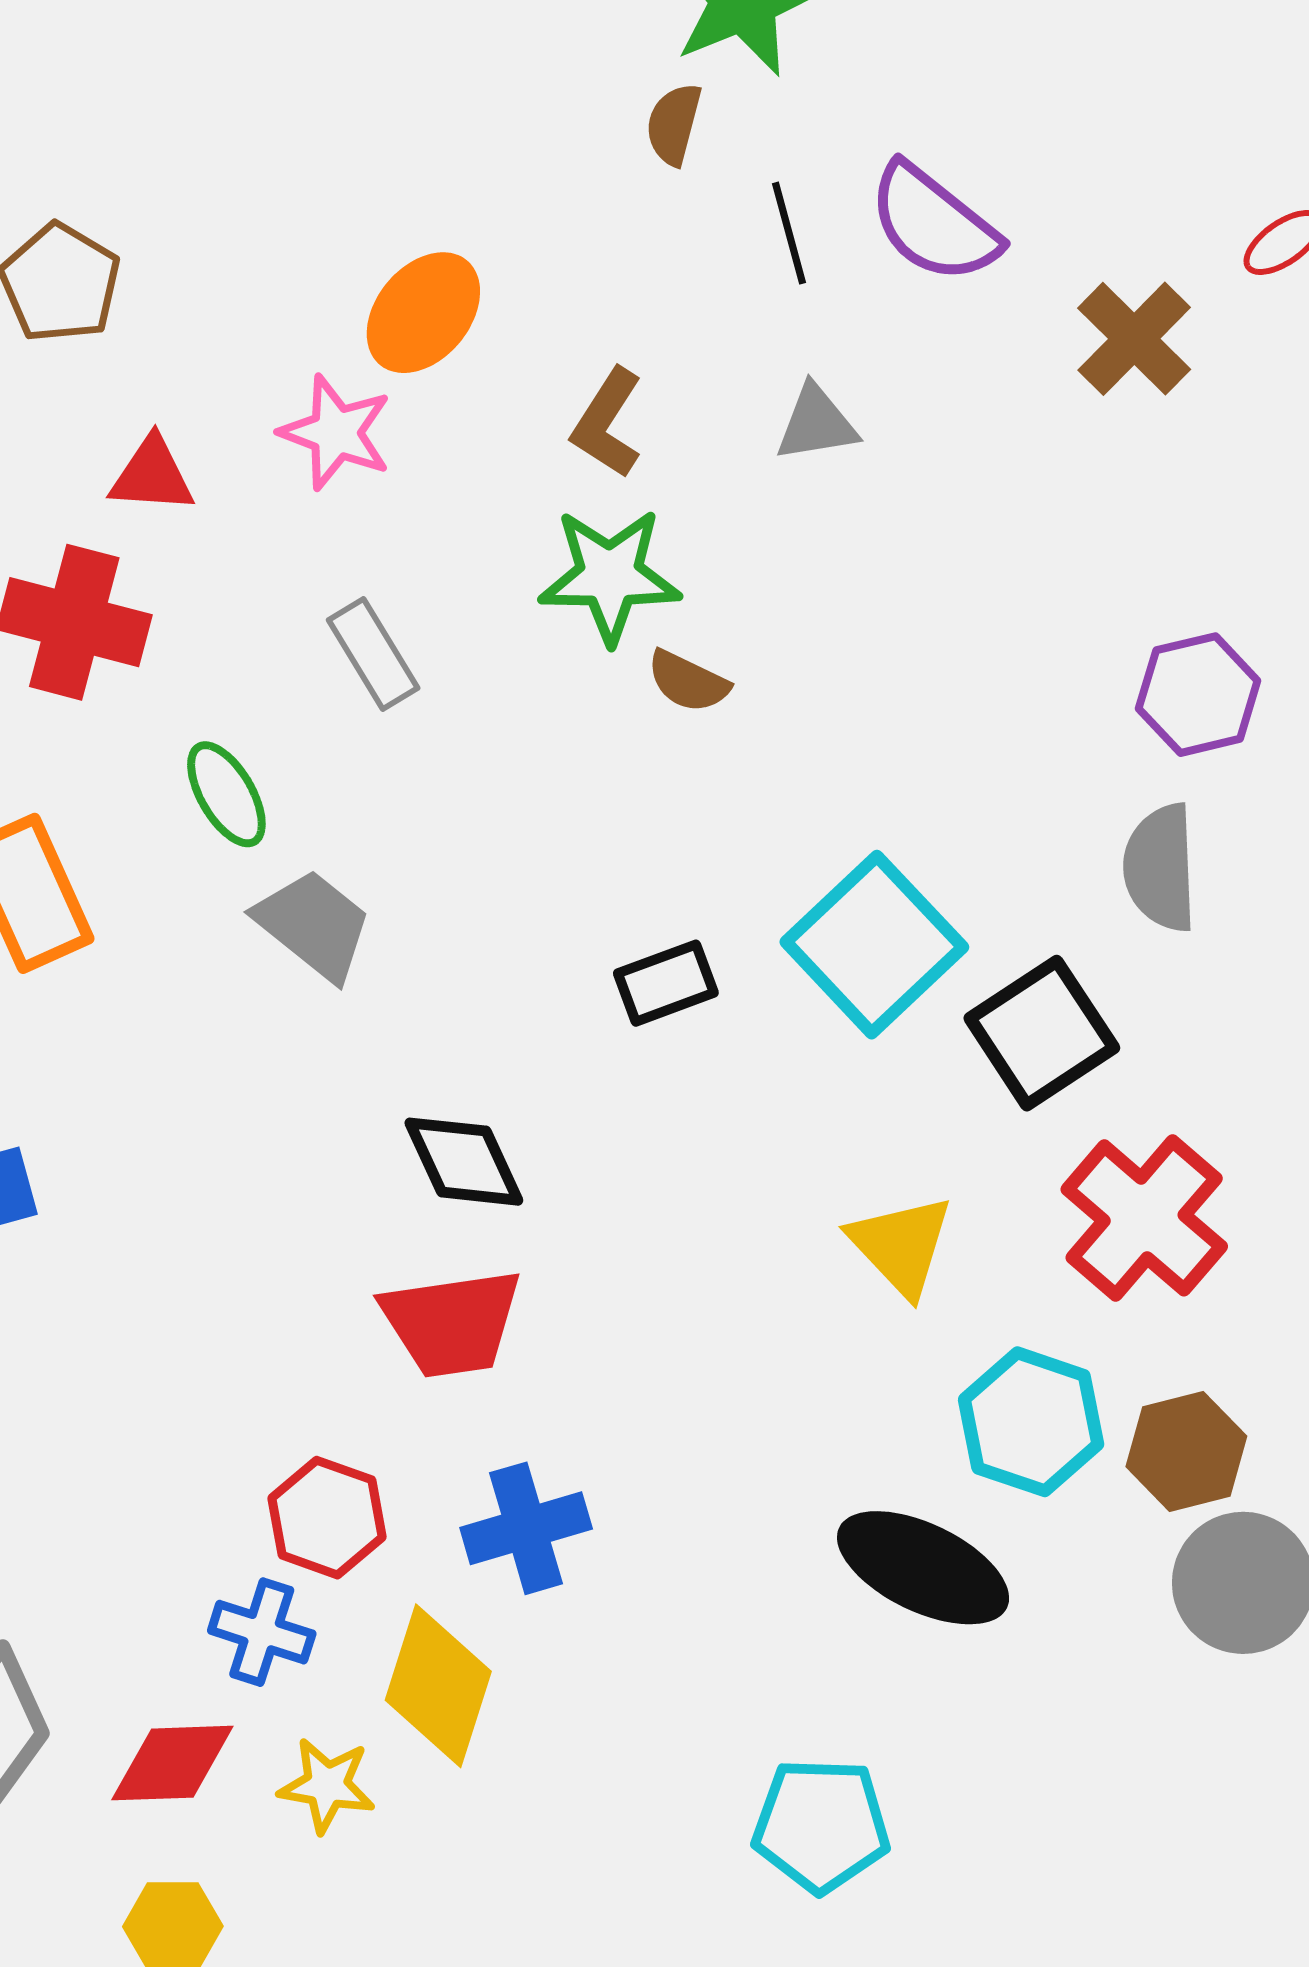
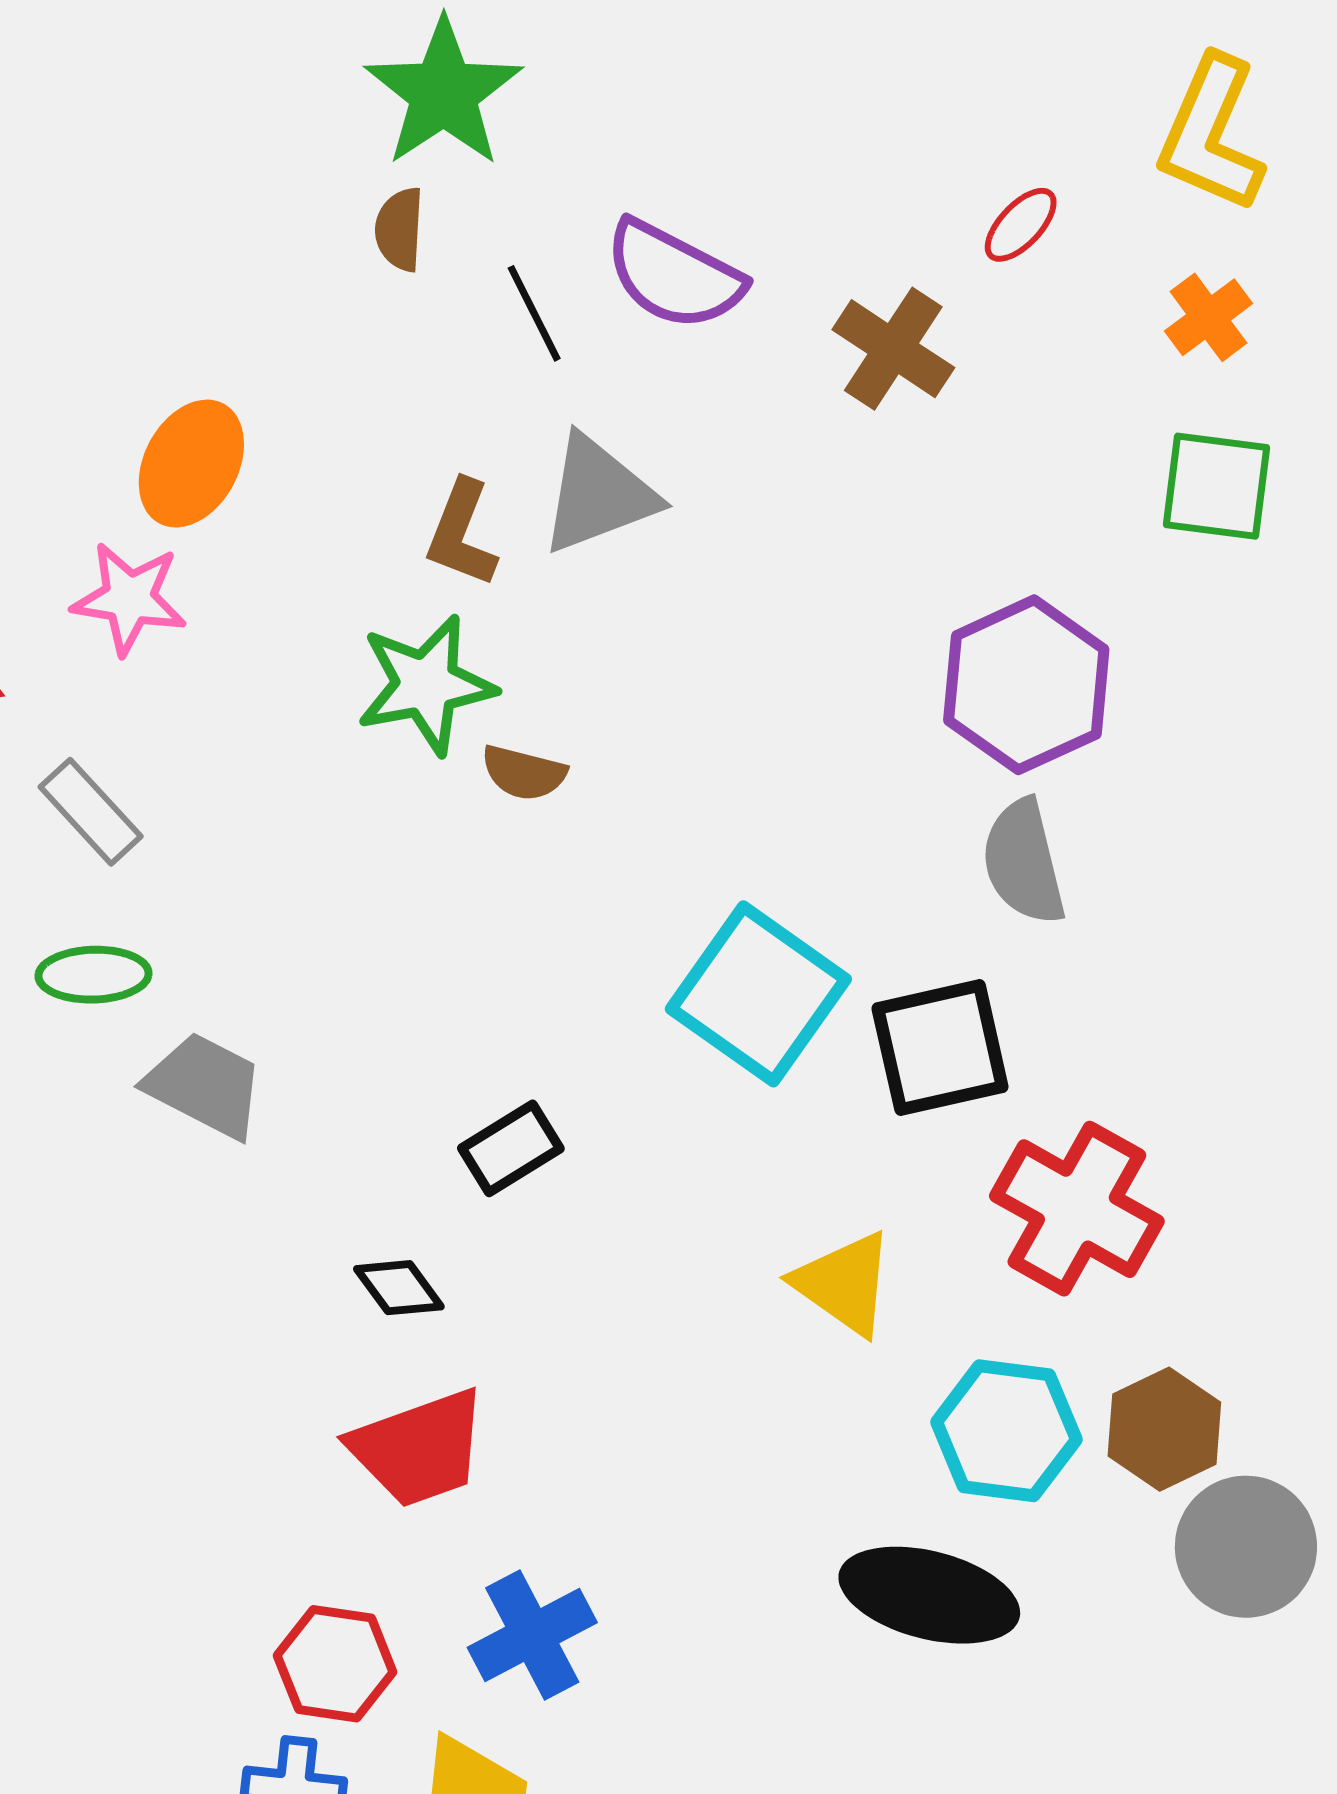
brown L-shape: (607, 423) -> (462, 534), moved
gray triangle: (816, 423) -> (598, 494), size x1.5
gray rectangle: (373, 654) -> (91, 812), moved
purple hexagon: (1198, 695) -> (1026, 685), size x1.4
green ellipse: (226, 794) -> (94, 975), turned -50
black rectangle: (666, 983) -> (511, 1148), moved
black square: (1042, 1033) -> (940, 1048), turned 32
black diamond: (464, 1162) -> (399, 1288), size x0.7

